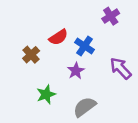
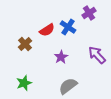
blue cross: (85, 46) -> (68, 27), moved
green star: (46, 94) -> (24, 83), moved

